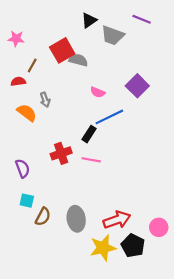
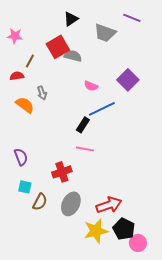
black triangle: (89, 20) -> (71, 19), moved
red cross: (61, 153) -> (62, 172), moved
gray ellipse: (76, 219) -> (71, 204), turned 35
pink circle: (159, 227) -> (138, 243), moved

